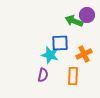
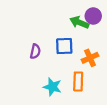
cyan star: (50, 55) -> (52, 87), moved
purple semicircle: (43, 75) -> (35, 51), moved

